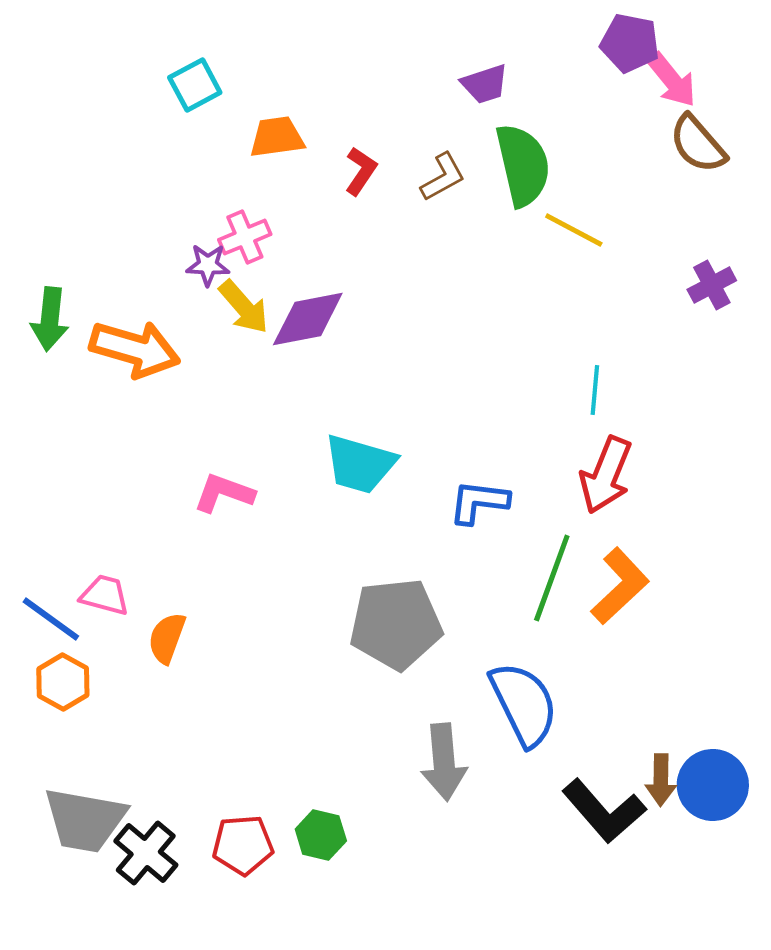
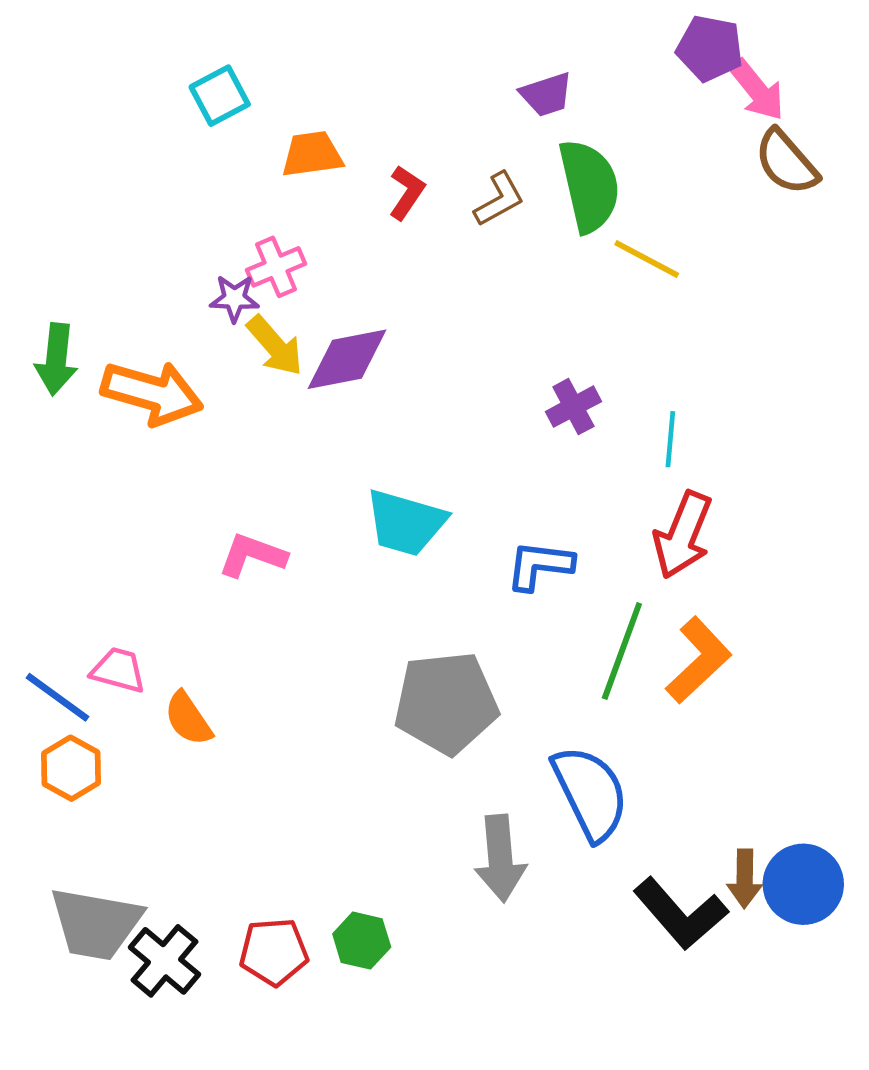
purple cross: (712, 285) -> (573, 407), moved
orange semicircle: (167, 638) -> (188, 719), turned -54

